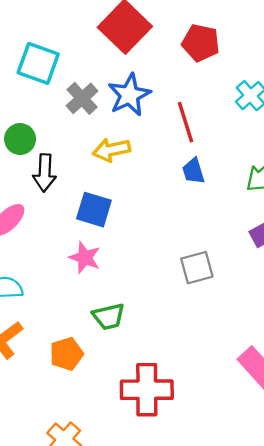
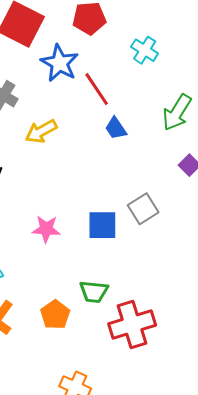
blue star: (129, 95) -> (60, 63), moved
blue square: (94, 210) -> (102, 225), moved
green trapezoid: (109, 317) -> (94, 292), moved, turned 36

